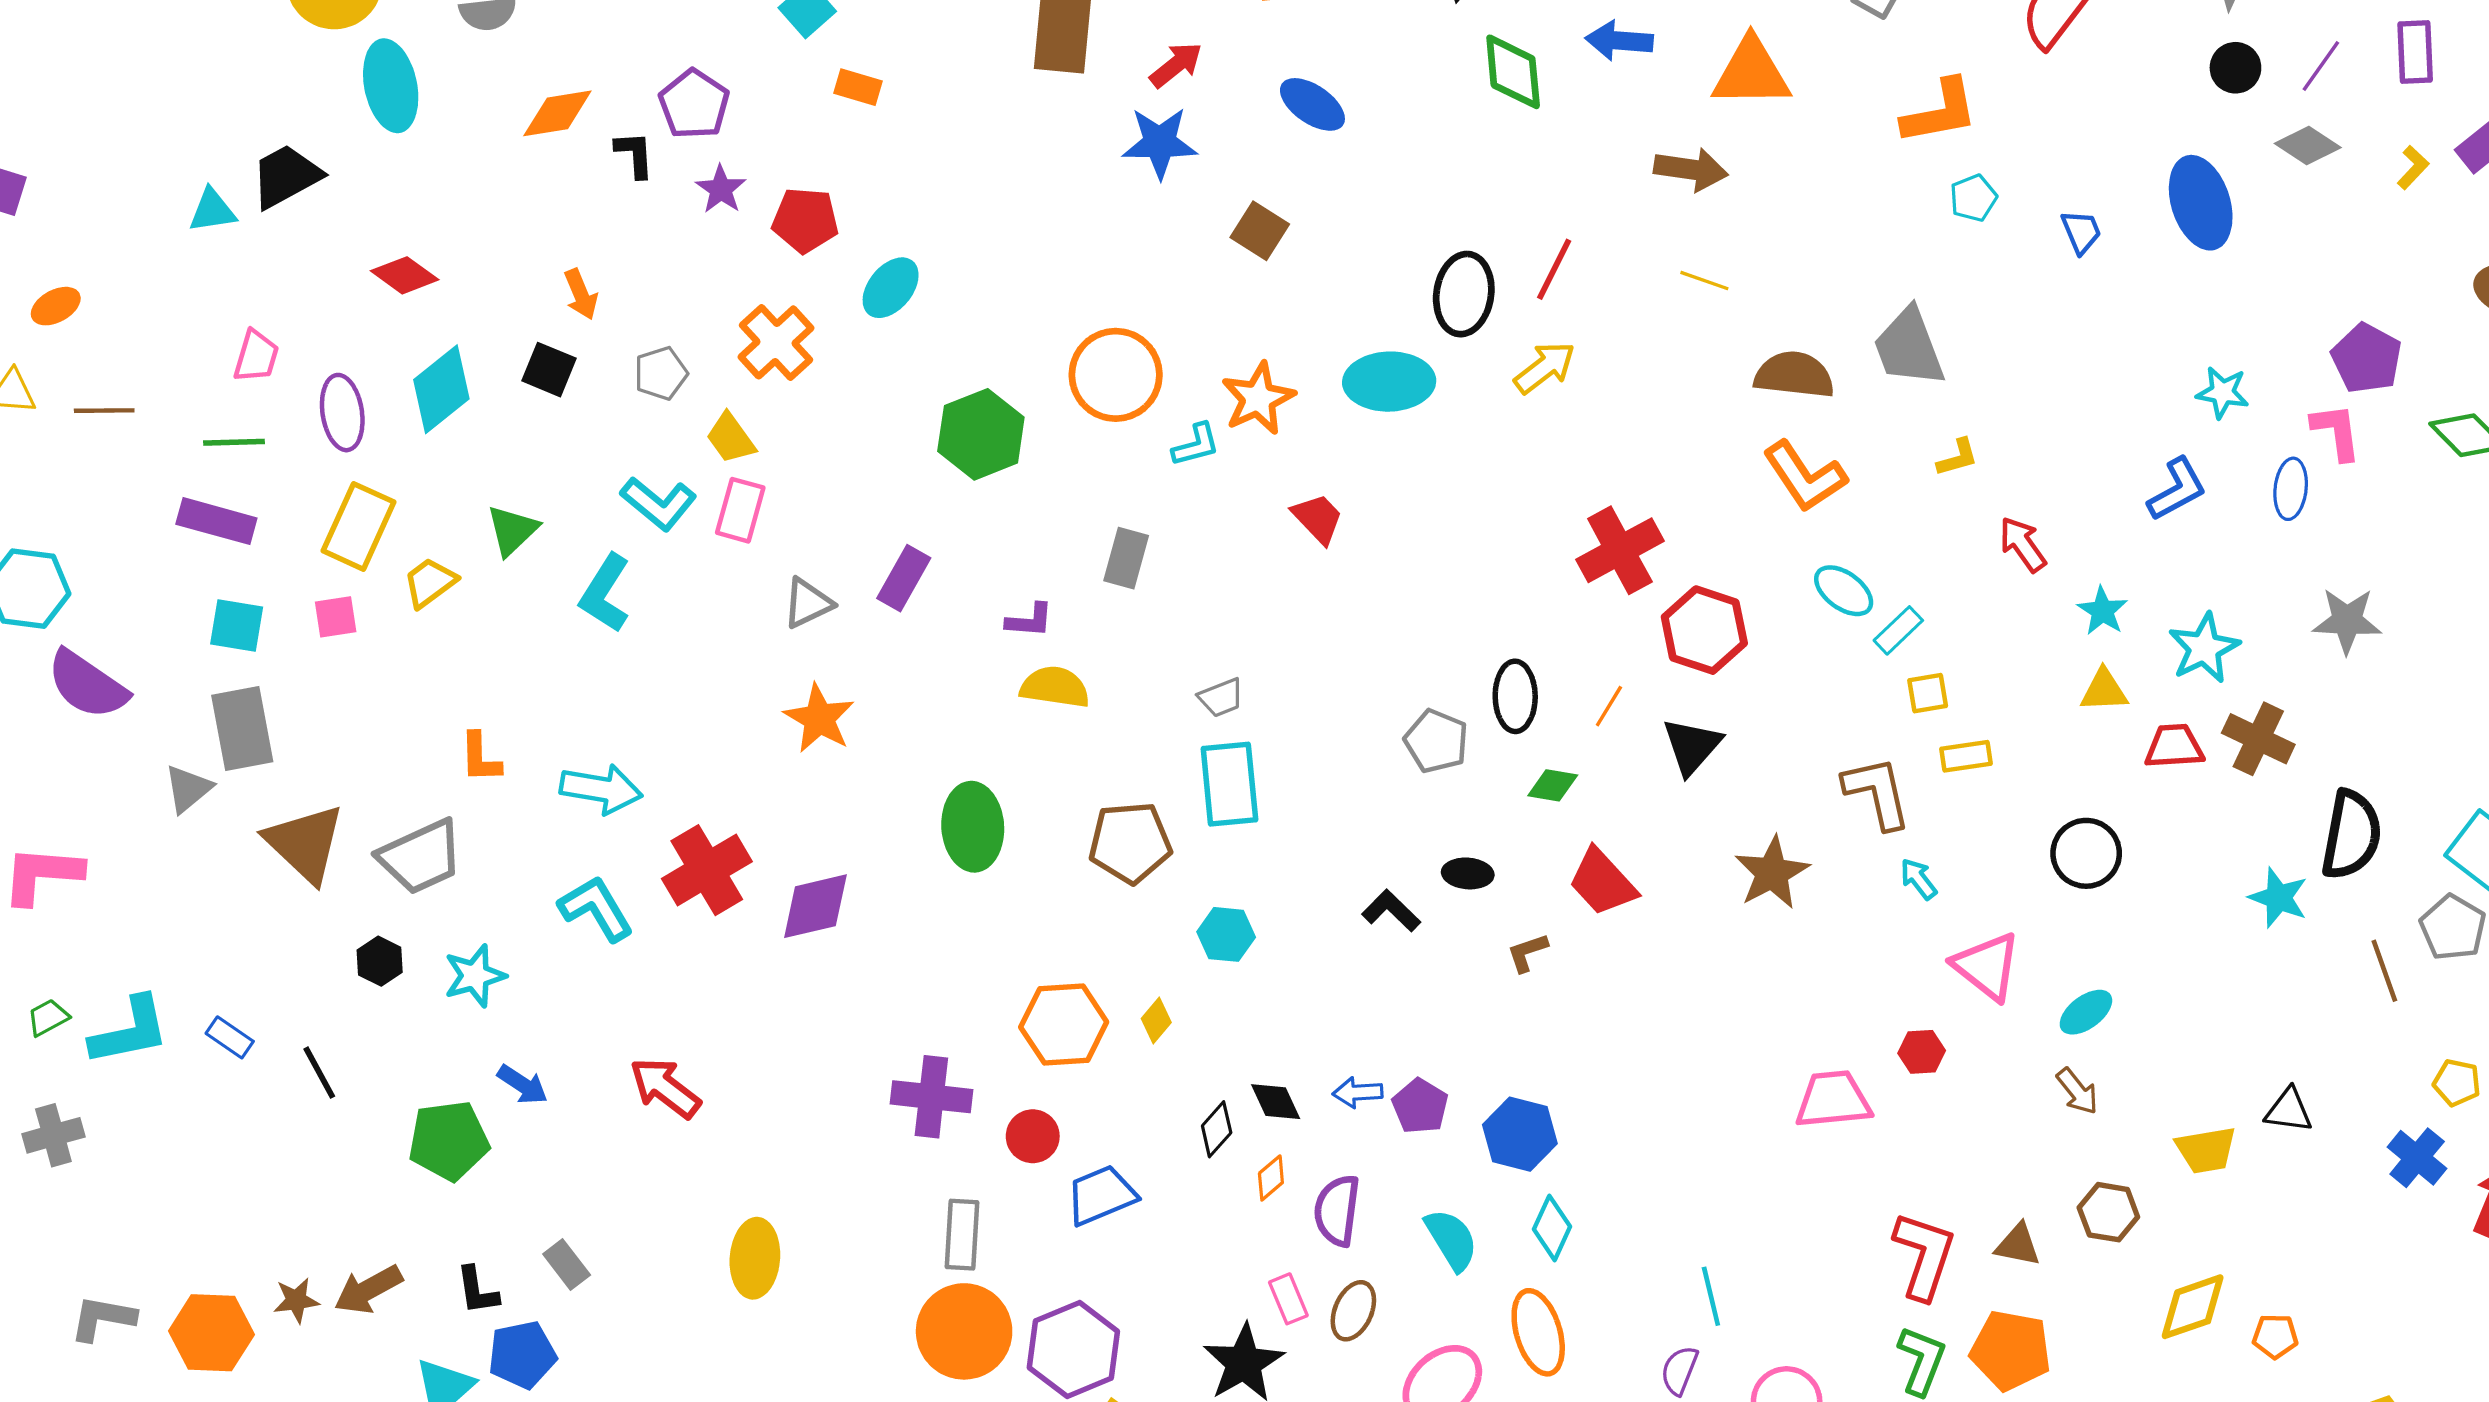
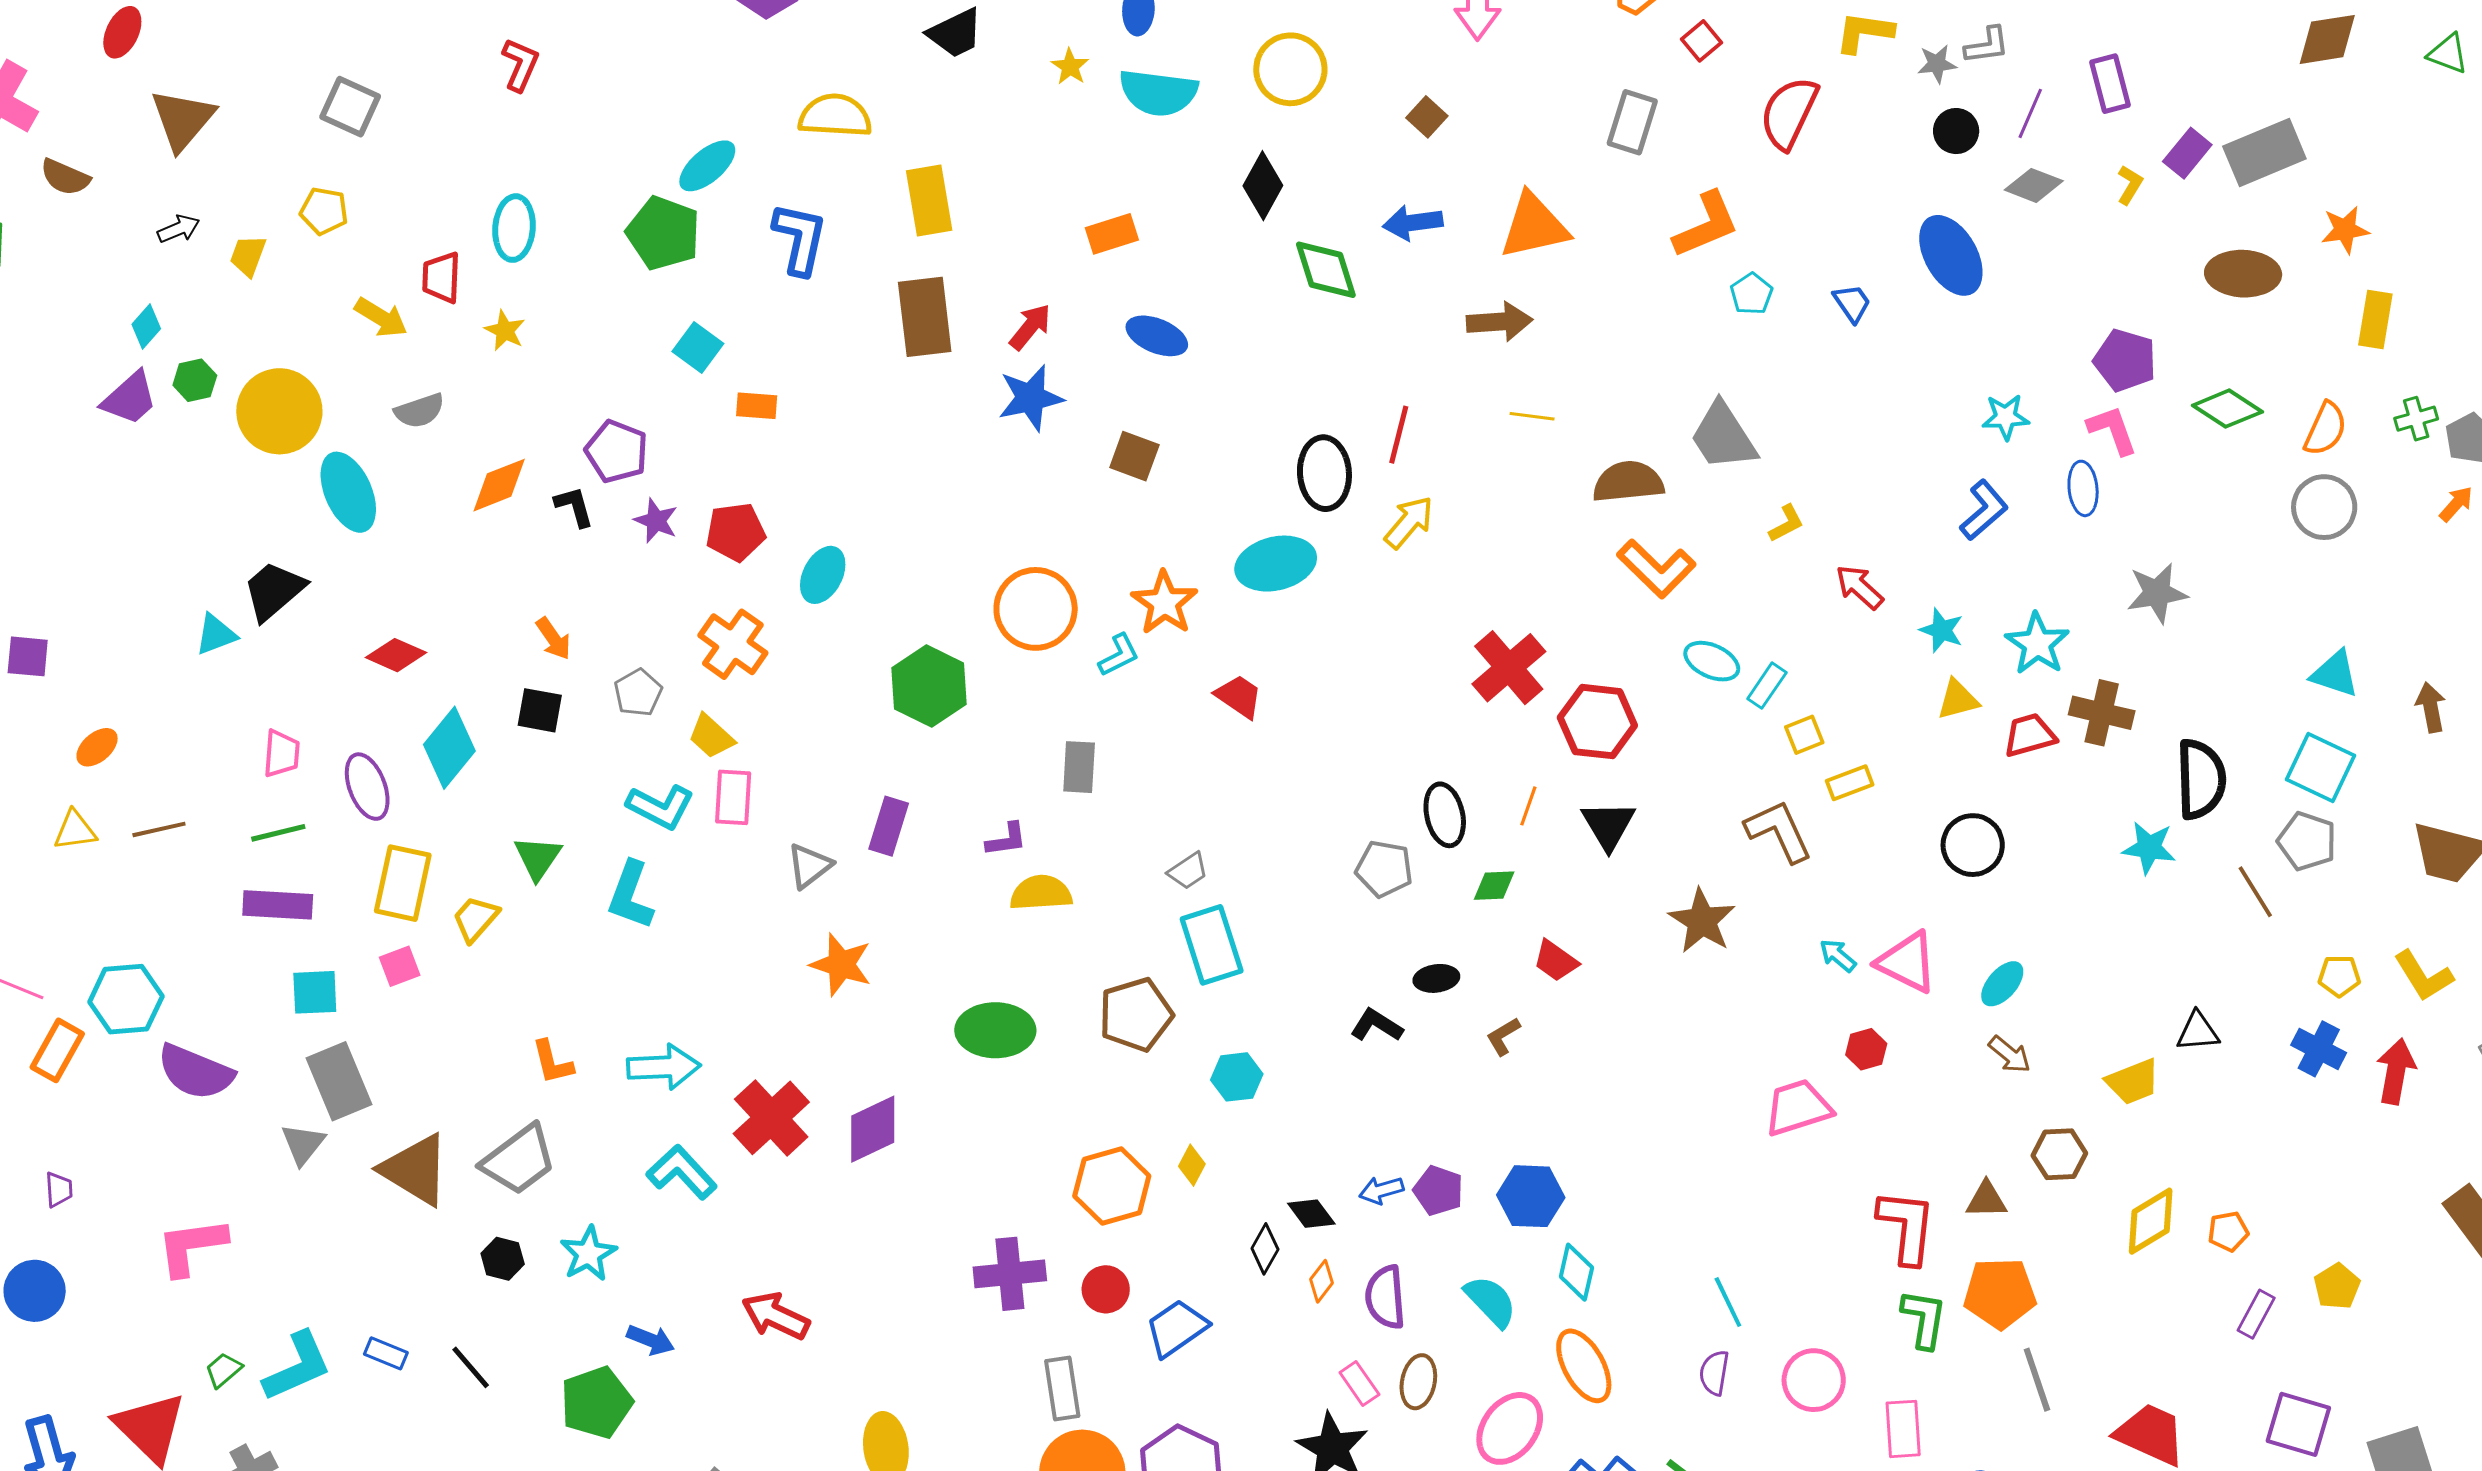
green ellipse: (973, 827) -> (995, 1030), turned -74
cyan arrow: (1918, 879) -> (1838, 955), moved
red trapezoid: (1602, 882) -> (1556, 961), size x0.7

